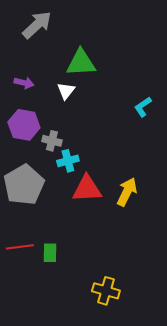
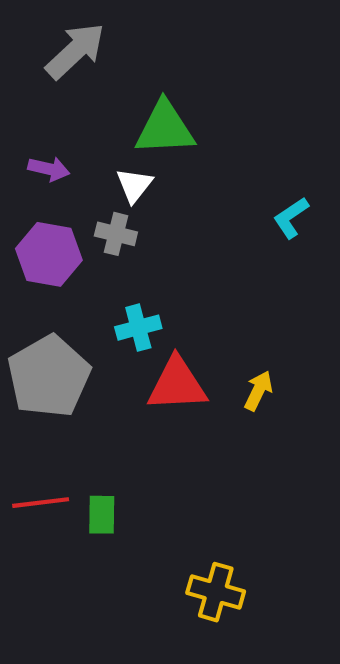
gray cross: (52, 141) -> (116, 234), moved
yellow arrow: (127, 192) -> (258, 391), size x0.7

